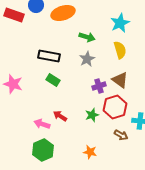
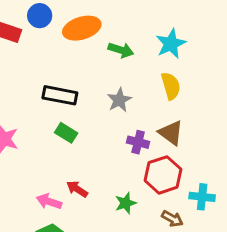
green arrow: (87, 37) -> (121, 50), moved
purple cross: (99, 86) -> (138, 142), turned 32
green star: (92, 115) -> (126, 203), moved

